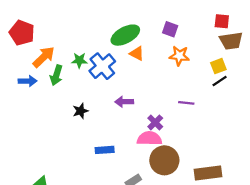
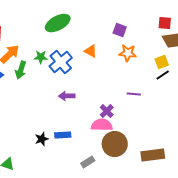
green ellipse: (125, 35) -> (58, 23), moved
purple arrow: (124, 102) -> (67, 96), moved
black star: (80, 111) -> (42, 139), moved

